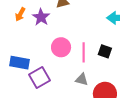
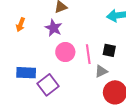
purple star: (41, 17) -> (54, 28), moved
gray triangle: (82, 79) -> (101, 71), moved, turned -32

